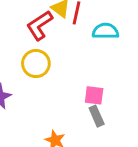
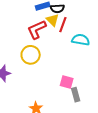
gray rectangle: (97, 116) -> (76, 95), moved

